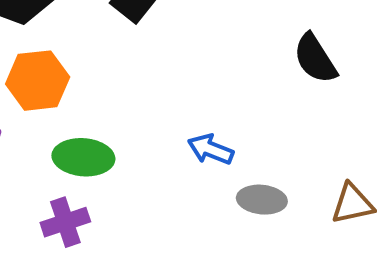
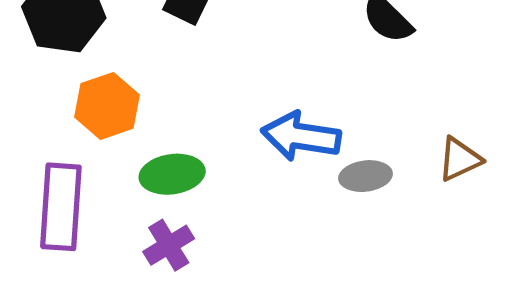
blue arrow: (211, 149) -> (301, 136), size x1.6

